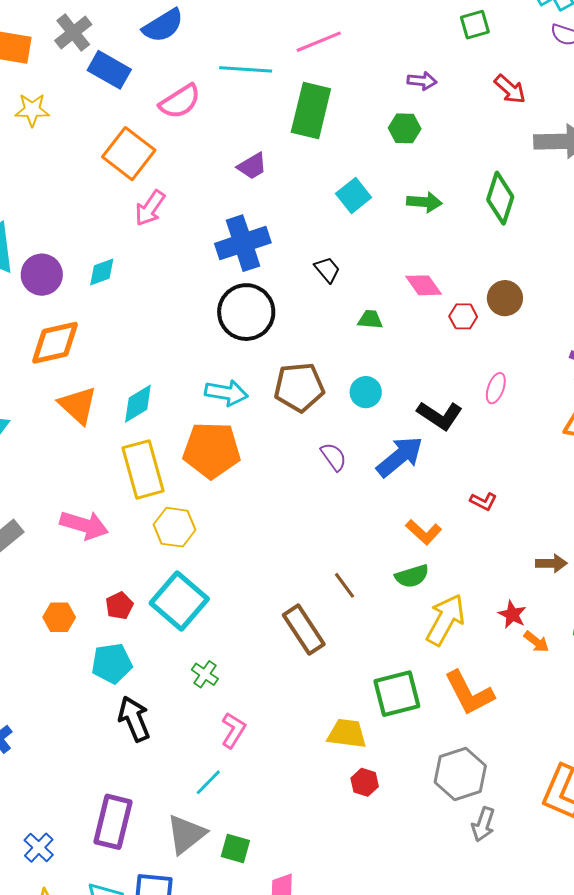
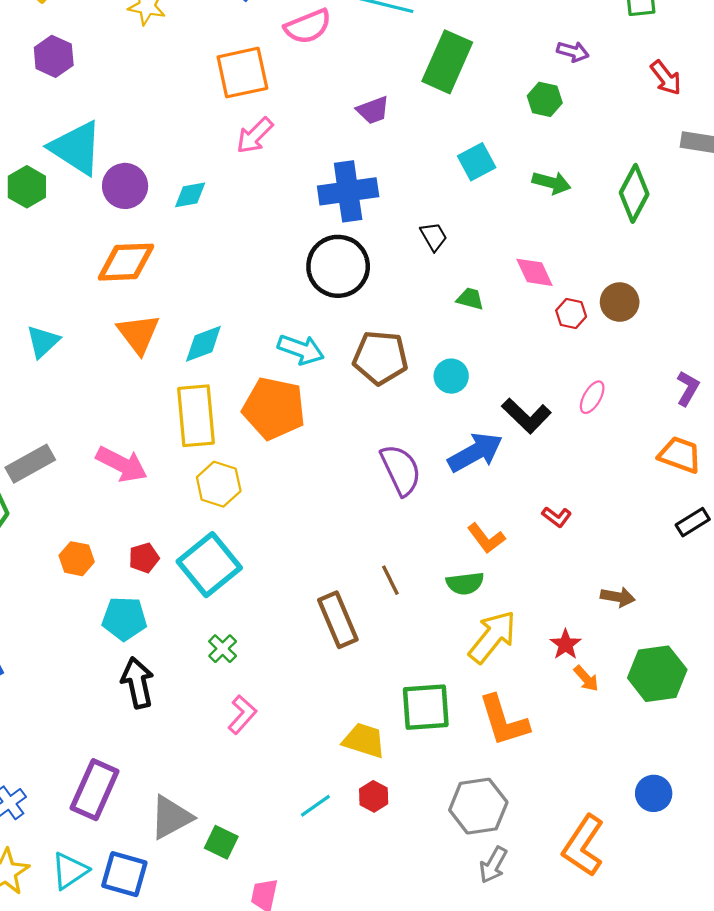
orange square: (129, 154) -> (242, 73), turned 30
purple semicircle: (334, 457) -> (401, 470), moved, size x1.6
cyan line: (208, 782) -> (315, 806), moved

